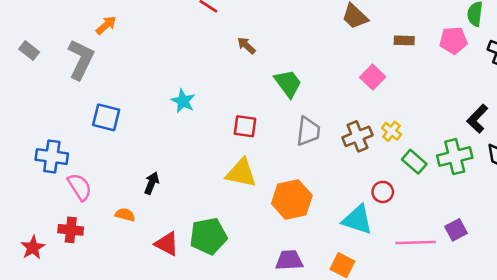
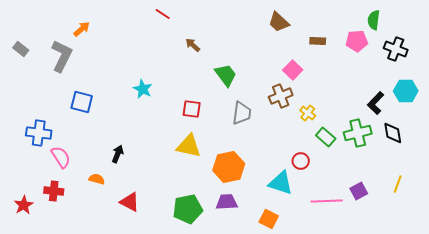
brown cross: (357, 136) -> (281, 96), moved
green pentagon: (208, 236) -> (188, 209), moved
purple trapezoid: (289, 260) -> (227, 202), moved

